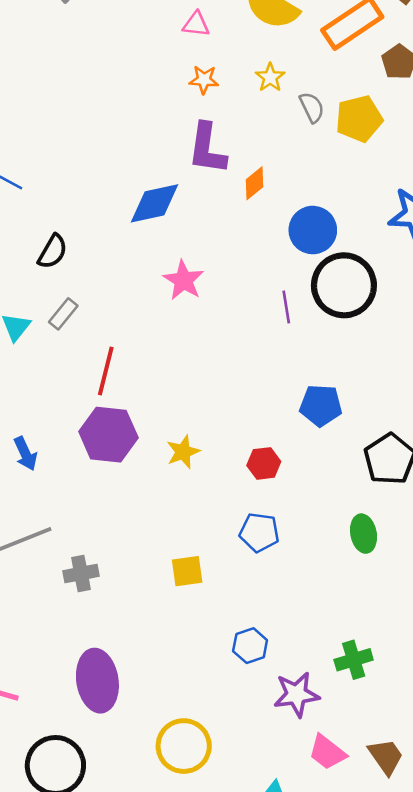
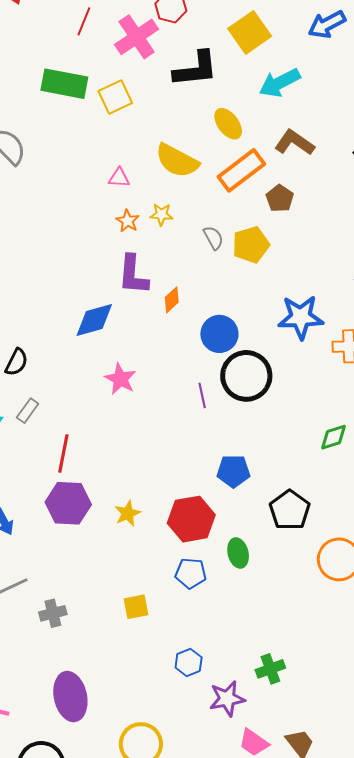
yellow star: (270, 77) -> (161, 214), moved, turned -30
orange star: (204, 80) -> (128, 221), turned 30
red hexagon: (264, 463) -> (191, 519), size x1.8
green ellipse: (364, 534) -> (238, 553), moved

